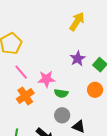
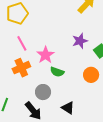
pink star: (46, 79) -> (45, 55), turned 30
gray circle: (62, 115) -> (43, 92), moved

